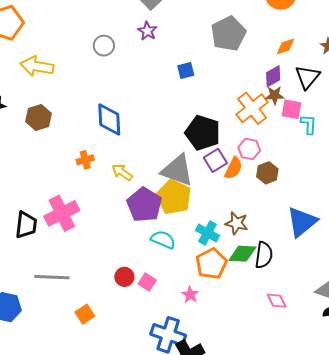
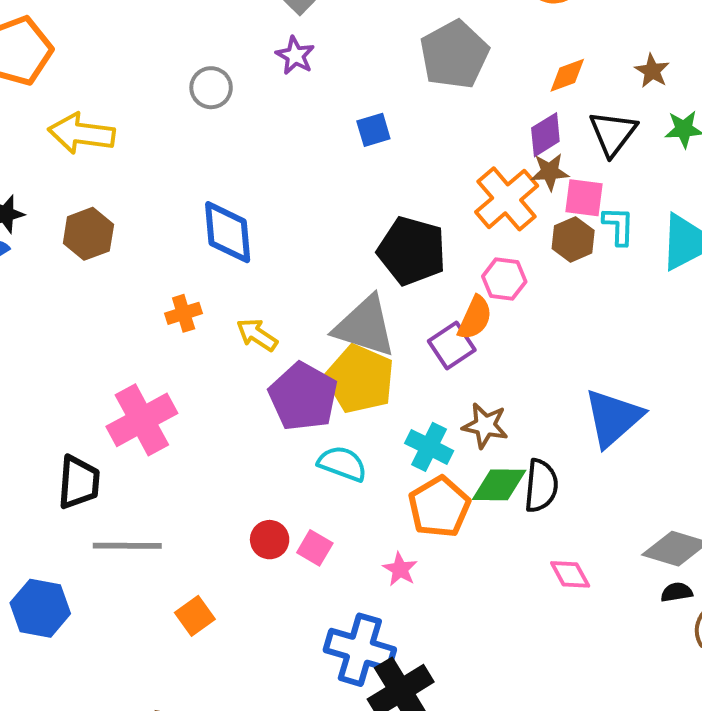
purple square: (215, 160) -> (452, 346), moved
brown hexagon: (267, 173) -> (573, 239), moved
black trapezoid: (26, 225) -> (79, 482), moved

